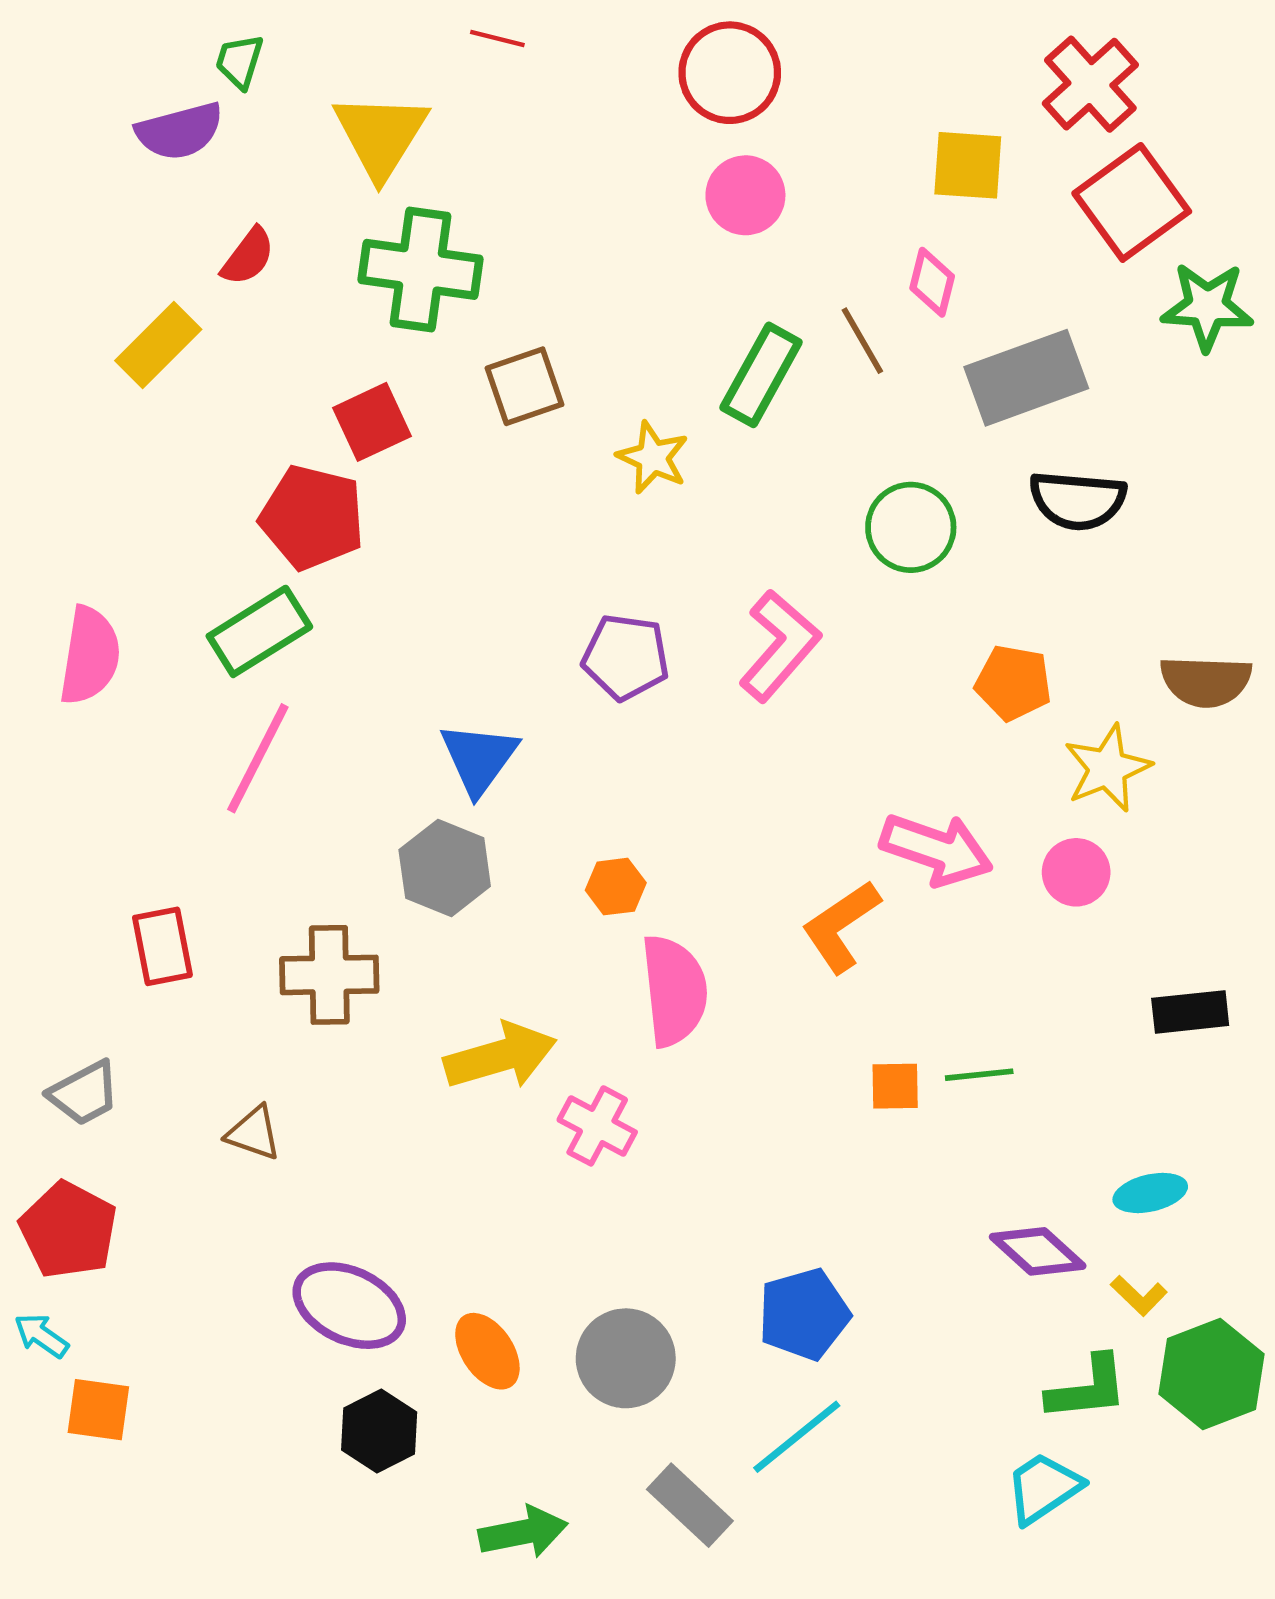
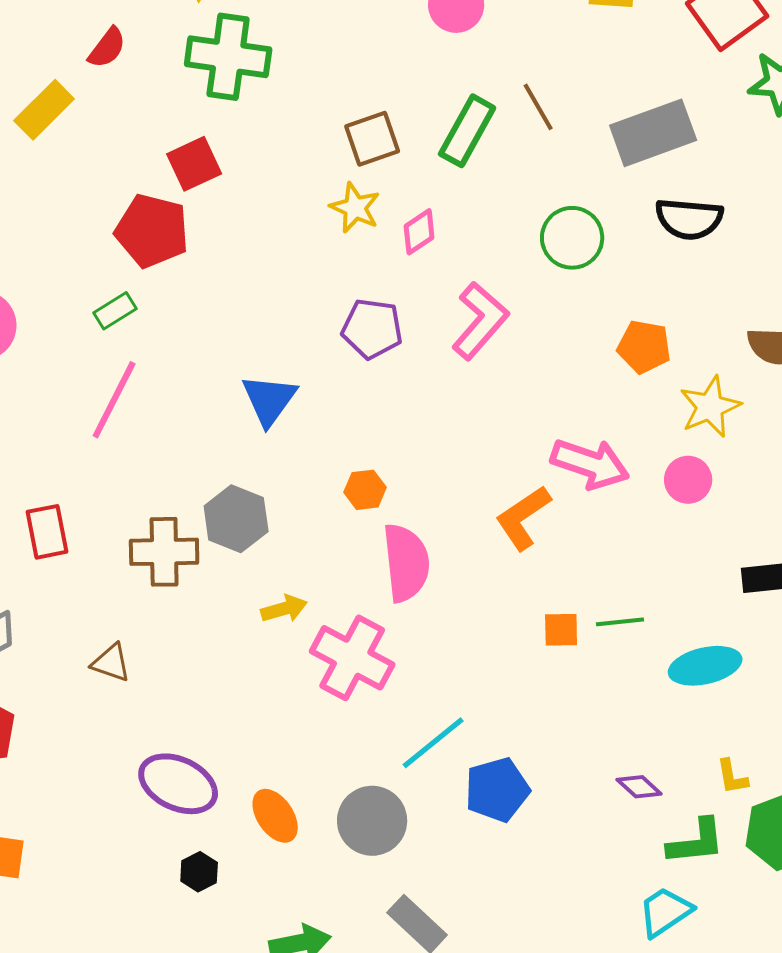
pink diamond: (932, 282) -> (419, 232), moved, turned 42
brown square: (525, 386) -> (372, 139), moved
yellow star: (653, 458) -> (355, 208), moved
green rectangle: (259, 631) -> (115, 311), size x0.6
gray hexagon: (445, 868) -> (236, 519), moved
yellow arrow: (500, 1056) -> (284, 609), size x0.6
pink cross: (597, 1126) -> (352, 658), size x1.5
cyan ellipse: (1150, 1193) -> (705, 666), moved, size x1.4
purple diamond: (1038, 1251) -> (639, 787), moved, size x0.7
yellow L-shape: (1139, 1296) -> (732, 777), turned 36
black hexagon: (379, 1431) -> (199, 872), size x0.7
cyan line: (797, 1437) -> (433, 743), moved

